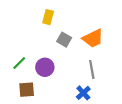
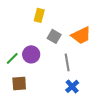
purple circle: (45, 67) -> (31, 54), moved
gray line: (92, 69) -> (67, 62), moved

